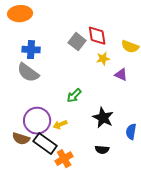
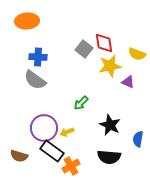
yellow star: (103, 59) -> (110, 66), size x1.6
brown semicircle: (21, 139) -> (19, 156), moved
black semicircle: (102, 150) -> (109, 157), size x1.6

